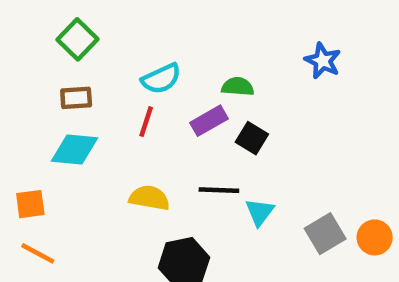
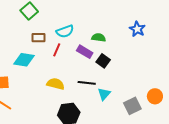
brown rectangle: (76, 98) -> (39, 38), moved
purple rectangle: (209, 121) -> (85, 52), turned 56
orange circle: (375, 237) -> (155, 96), moved

